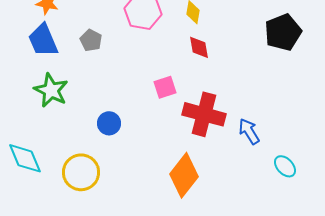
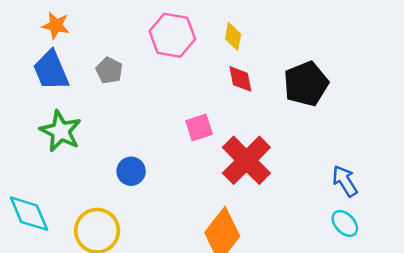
black pentagon: (283, 32) -> (306, 84), moved
red cross: (204, 114) -> (246, 160), turned 30
blue arrow: (249, 131) -> (345, 181), moved

